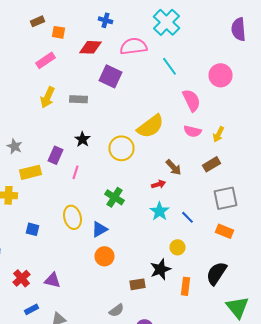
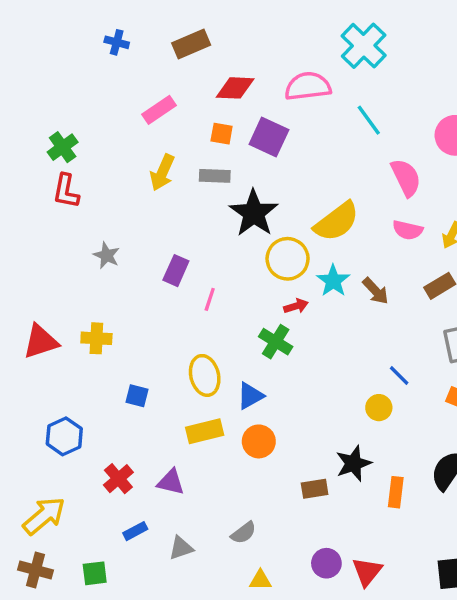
blue cross: (106, 20) -> (117, 42), moved
brown rectangle: (38, 21) -> (191, 44), moved, size x1.5
orange square: (58, 32) -> (222, 134), moved
black star: (82, 139) -> (254, 213), moved, size x1.8
yellow rectangle: (30, 172) -> (205, 431), moved
red arrow: (158, 184) -> (296, 306), moved
cyan star: (160, 211) -> (333, 281), moved
yellow circle: (178, 247) -> (379, 408), moved
gray semicircle: (116, 310) -> (244, 533), moved

